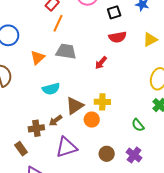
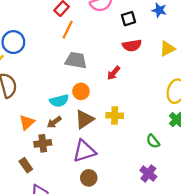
orange triangle: (38, 57) -> (27, 122), moved
orange circle: (92, 120) -> (81, 91), moved
brown arrow: (56, 121) -> (54, 122), moved
purple triangle: (66, 147) -> (84, 151), moved
brown circle: (107, 154) -> (89, 178), moved

